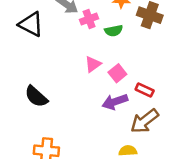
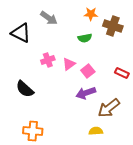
pink cross: (89, 19) -> (48, 60), moved
red rectangle: (145, 90) -> (122, 73), moved

